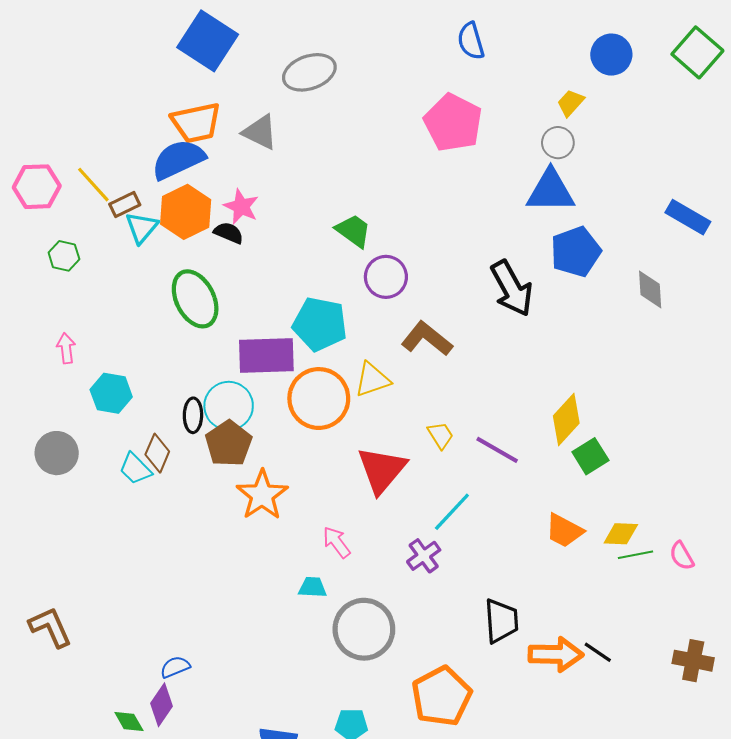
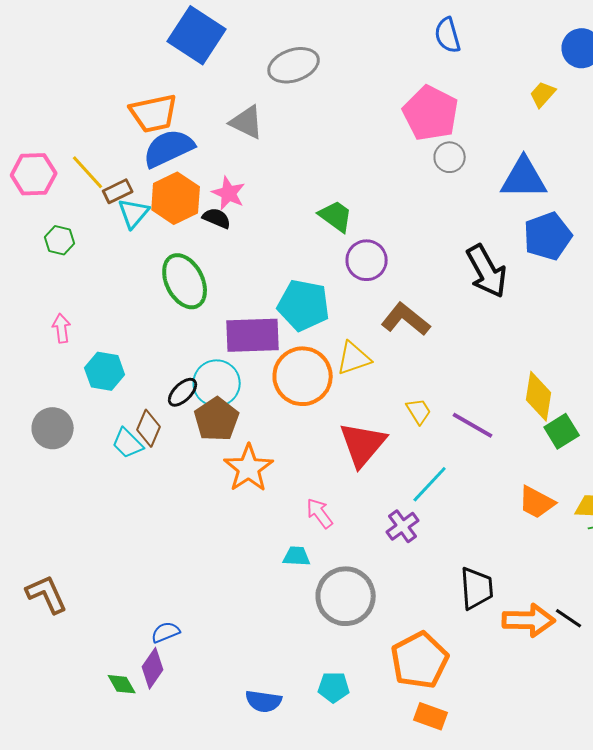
orange trapezoid: (196, 123) -> (154, 113), moved
gray circle: (558, 143) -> (450, 157), moved
black ellipse: (193, 415) -> (183, 392), turned 44
yellow diamond: (566, 419) -> (539, 396), turned -33

